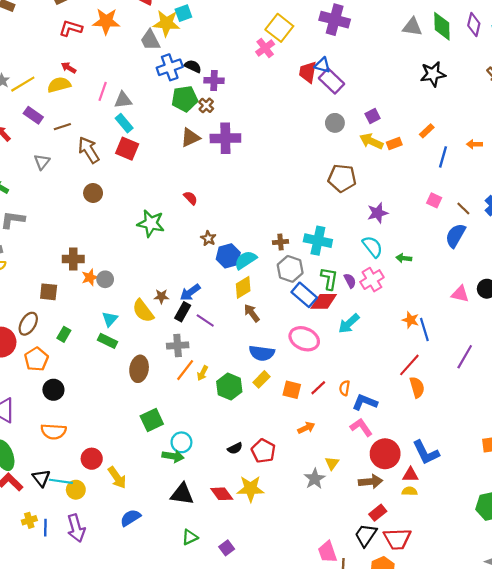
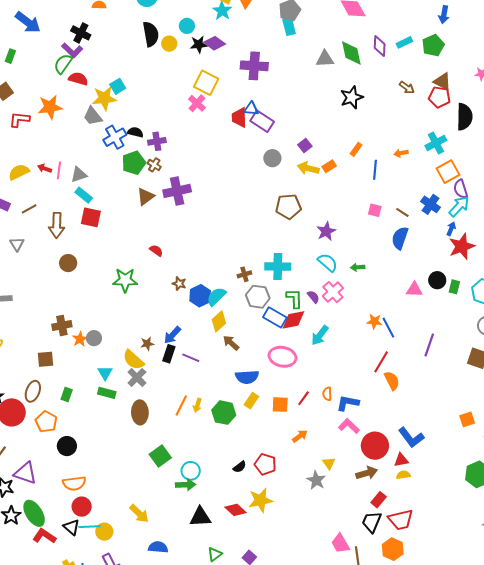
red arrow: (69, 68) -> (45, 168), moved
brown arrow: (89, 150) -> (57, 225), turned -135
gray cross: (178, 346) -> (137, 377), moved, turned -30
red circle: (92, 459) -> (82, 507), moved
blue semicircle: (130, 518) -> (158, 547), turned 48

